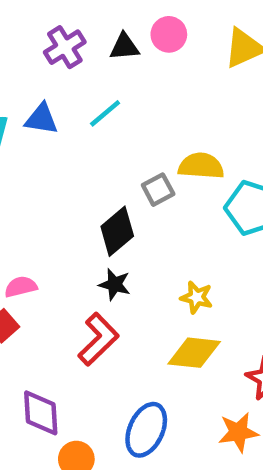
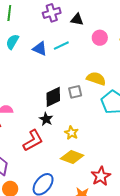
pink circle: (169, 34) -> (100, 38), moved
blue triangle: (41, 119) -> (40, 49), moved
gray square: (158, 190) -> (75, 92), moved
yellow star: (197, 297) -> (71, 133), moved

